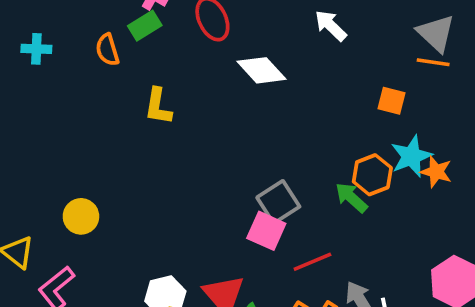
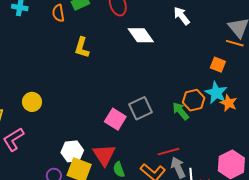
orange square: (392, 101) -> (218, 65), moved
cyan star: (411, 156) -> (216, 93), turned -30
pink square: (266, 231) -> (115, 119), moved
red line: (312, 262) -> (169, 152), moved

